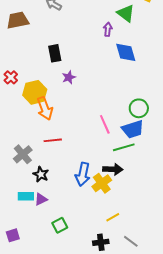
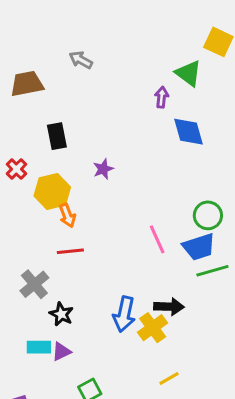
black rectangle: (55, 53) -> (57, 136), moved
orange arrow: (45, 108) -> (67, 215), size x0.7
red line: (53, 140) -> (70, 251), moved
green line: (124, 147) -> (212, 271), moved

